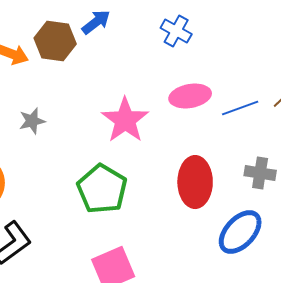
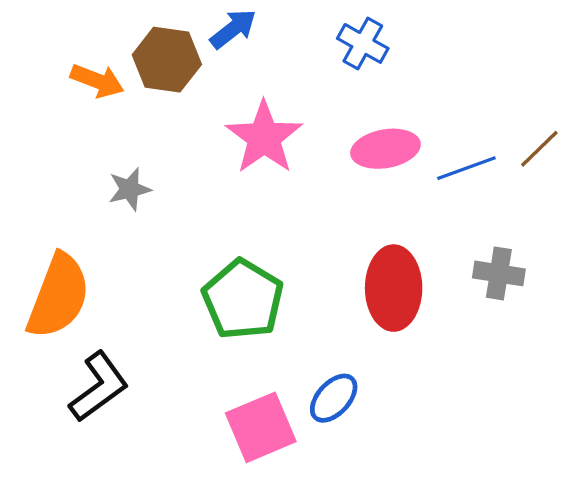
pink star: (125, 120) -> (264, 137), moved
blue ellipse: (240, 232) -> (334, 398), moved, size x0.7

